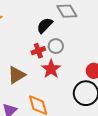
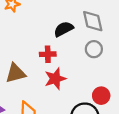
gray circle: (56, 46) -> (94, 49), moved

